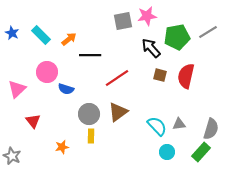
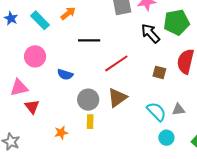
orange arrow: (69, 39) -> (68, 13), moved
pink circle: (47, 72) -> (35, 56), moved
brown square: (160, 75) -> (159, 72), moved
pink triangle: (17, 89) -> (19, 88), moved, turned 30

